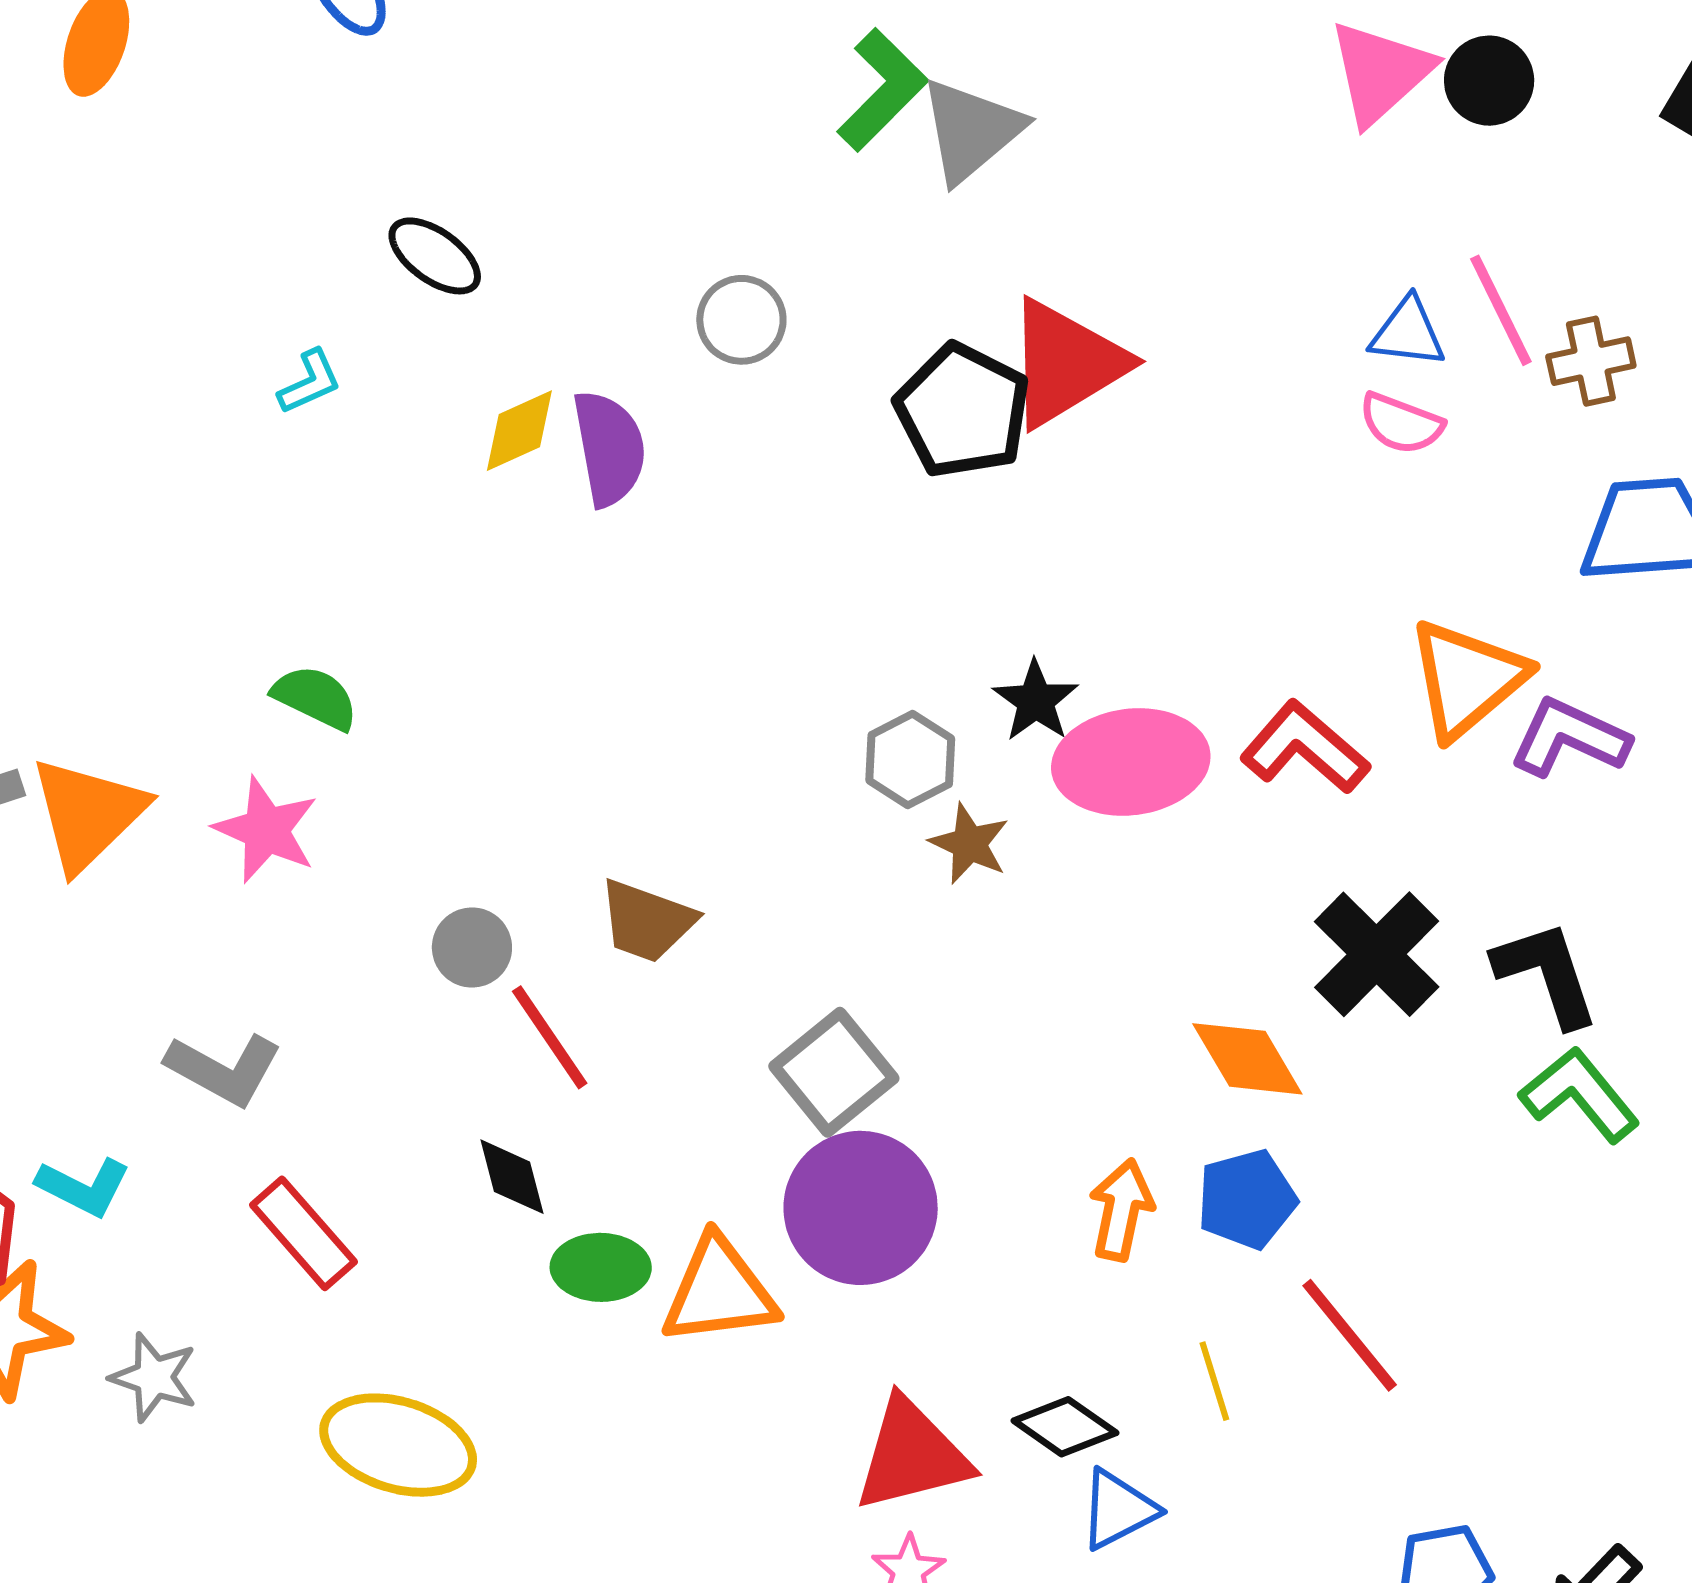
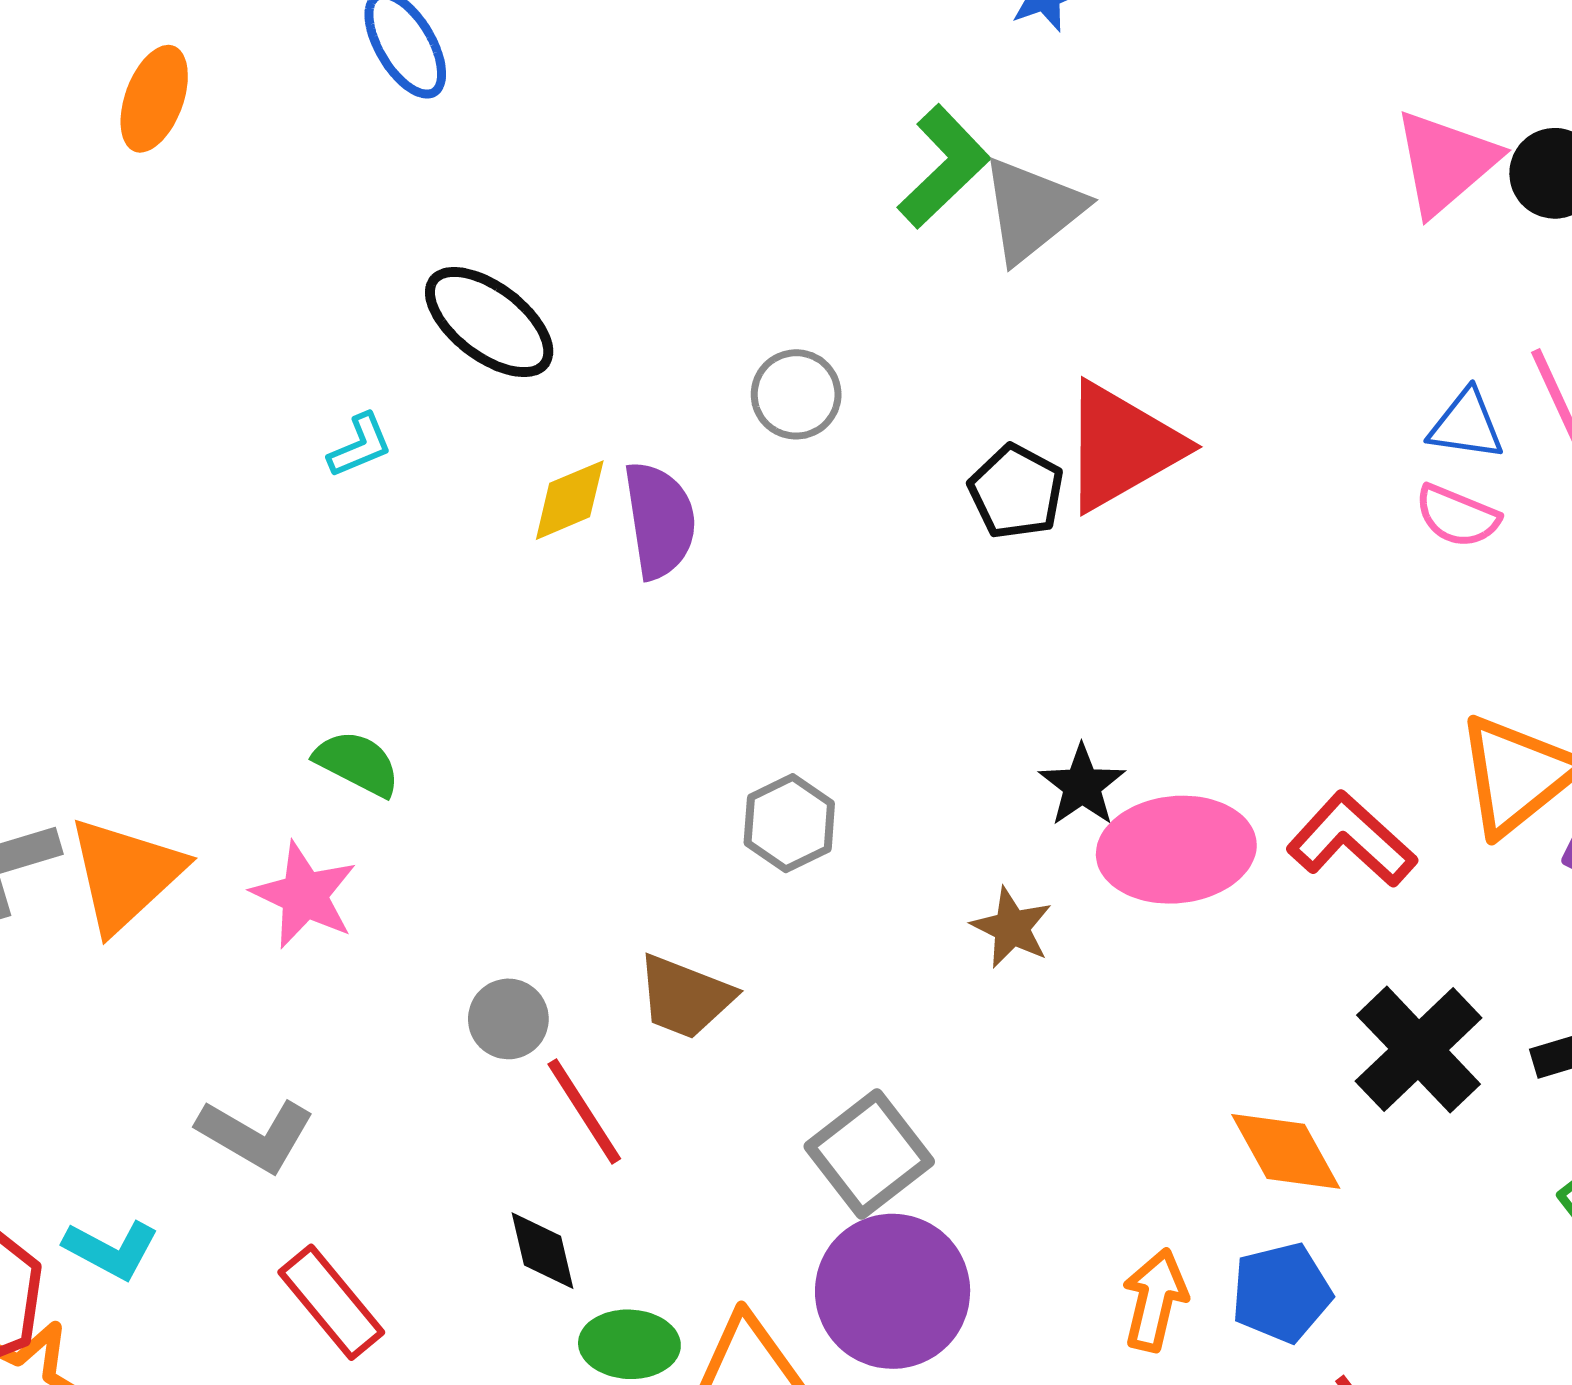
black ellipse: (435, 256) -> (489, 322), size x1.4
black pentagon: (963, 411) -> (1016, 492), size x0.7
gray hexagon: (910, 760) -> (789, 823), moved

